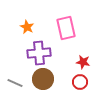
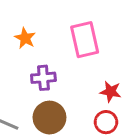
purple cross: (39, 53) -> (43, 78), size x0.7

